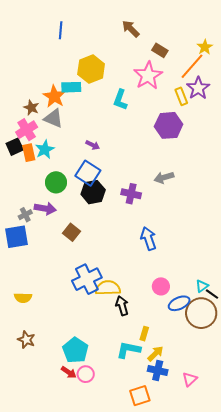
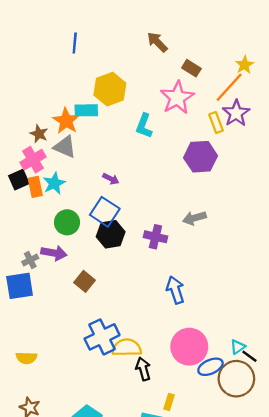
pink circle: (161, 286) -> (189, 347), size x1.8

